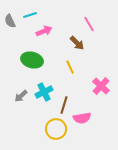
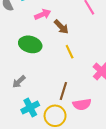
brown arrow: (77, 43) -> (61, 27), moved
cyan cross: (44, 92) -> (30, 108), moved

